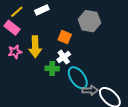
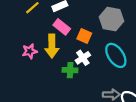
pink rectangle: (12, 28) -> (62, 27), moved
cyan ellipse: (78, 78) -> (116, 55), moved

